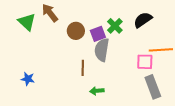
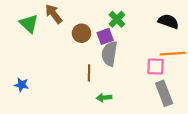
black semicircle: (143, 20) -> (168, 21), moved, turned 54
green cross: (115, 26) -> (117, 19), moved
blue star: (28, 79) -> (21, 85), moved

